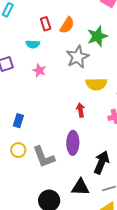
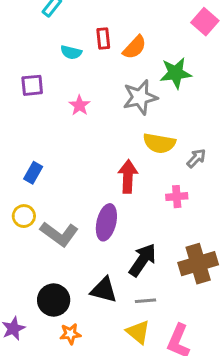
cyan semicircle: (33, 44) -> (71, 52), moved
red arrow: (80, 110) -> (128, 177), size x1.5
gray L-shape: (44, 157) -> (59, 234), turned -45

